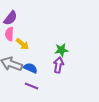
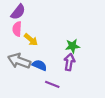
purple line: (31, 86) -> (52, 84), moved

